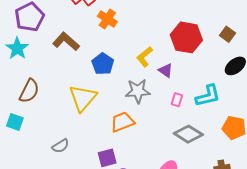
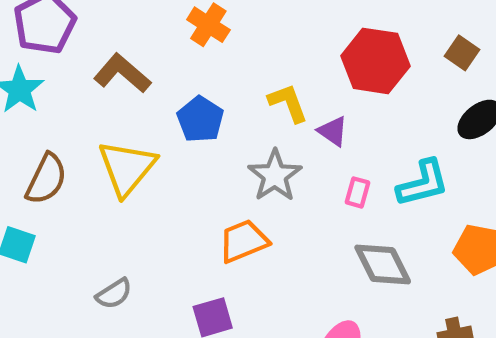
yellow L-shape: (145, 57) -> (288, 103), turned 110
gray star: (138, 91) -> (275, 176), turned -30
yellow triangle: (83, 98) -> (127, 168), moved
gray diamond: (188, 134) -> (383, 264), turned 32

